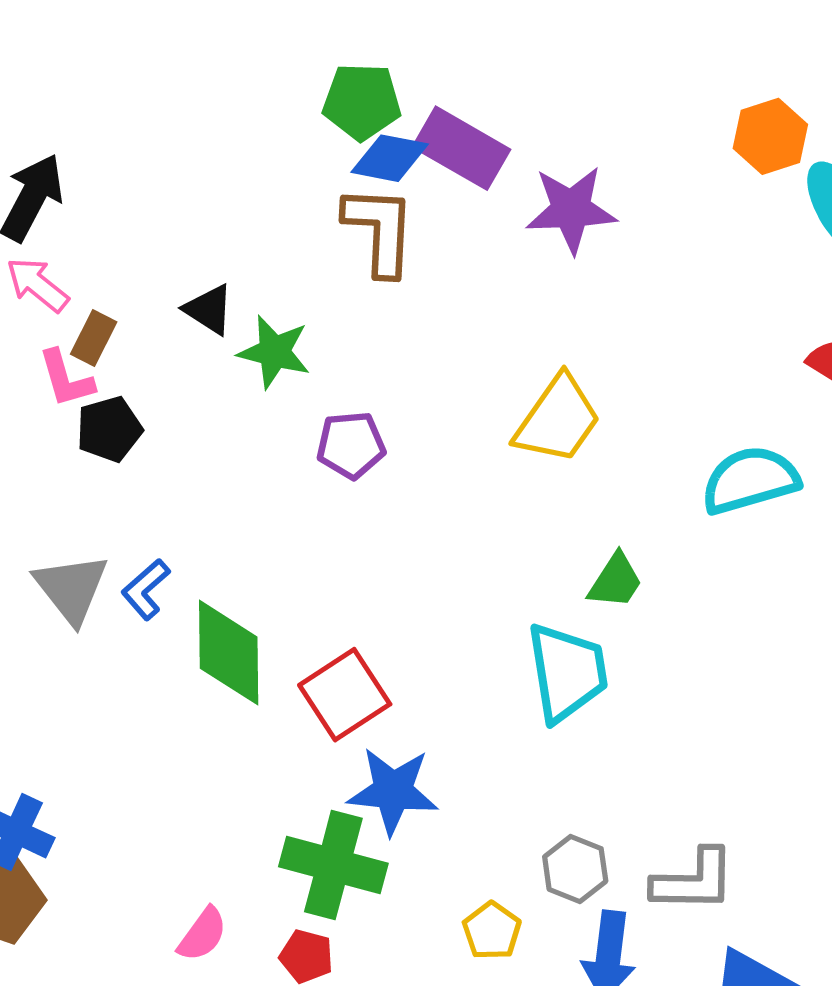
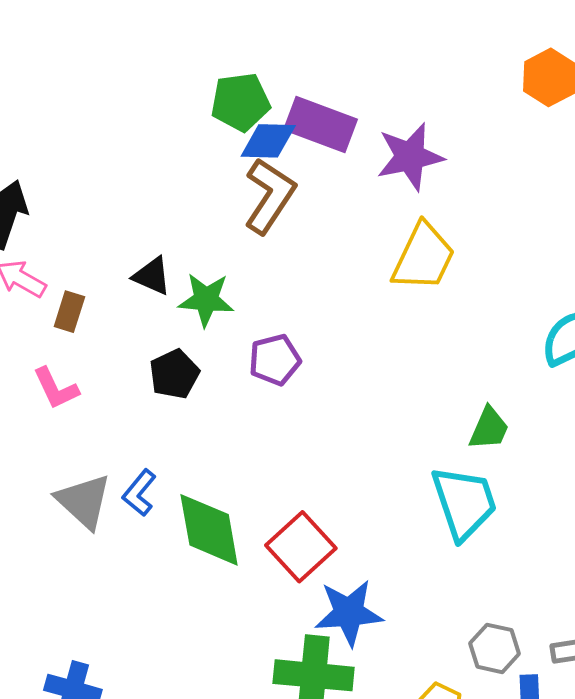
brown L-shape: (380, 230) -> (270, 196), turned 40
pink L-shape: (66, 379) -> (56, 388), moved
yellow trapezoid: (558, 420) -> (423, 257), moved
black pentagon: (109, 429) -> (174, 374), moved

